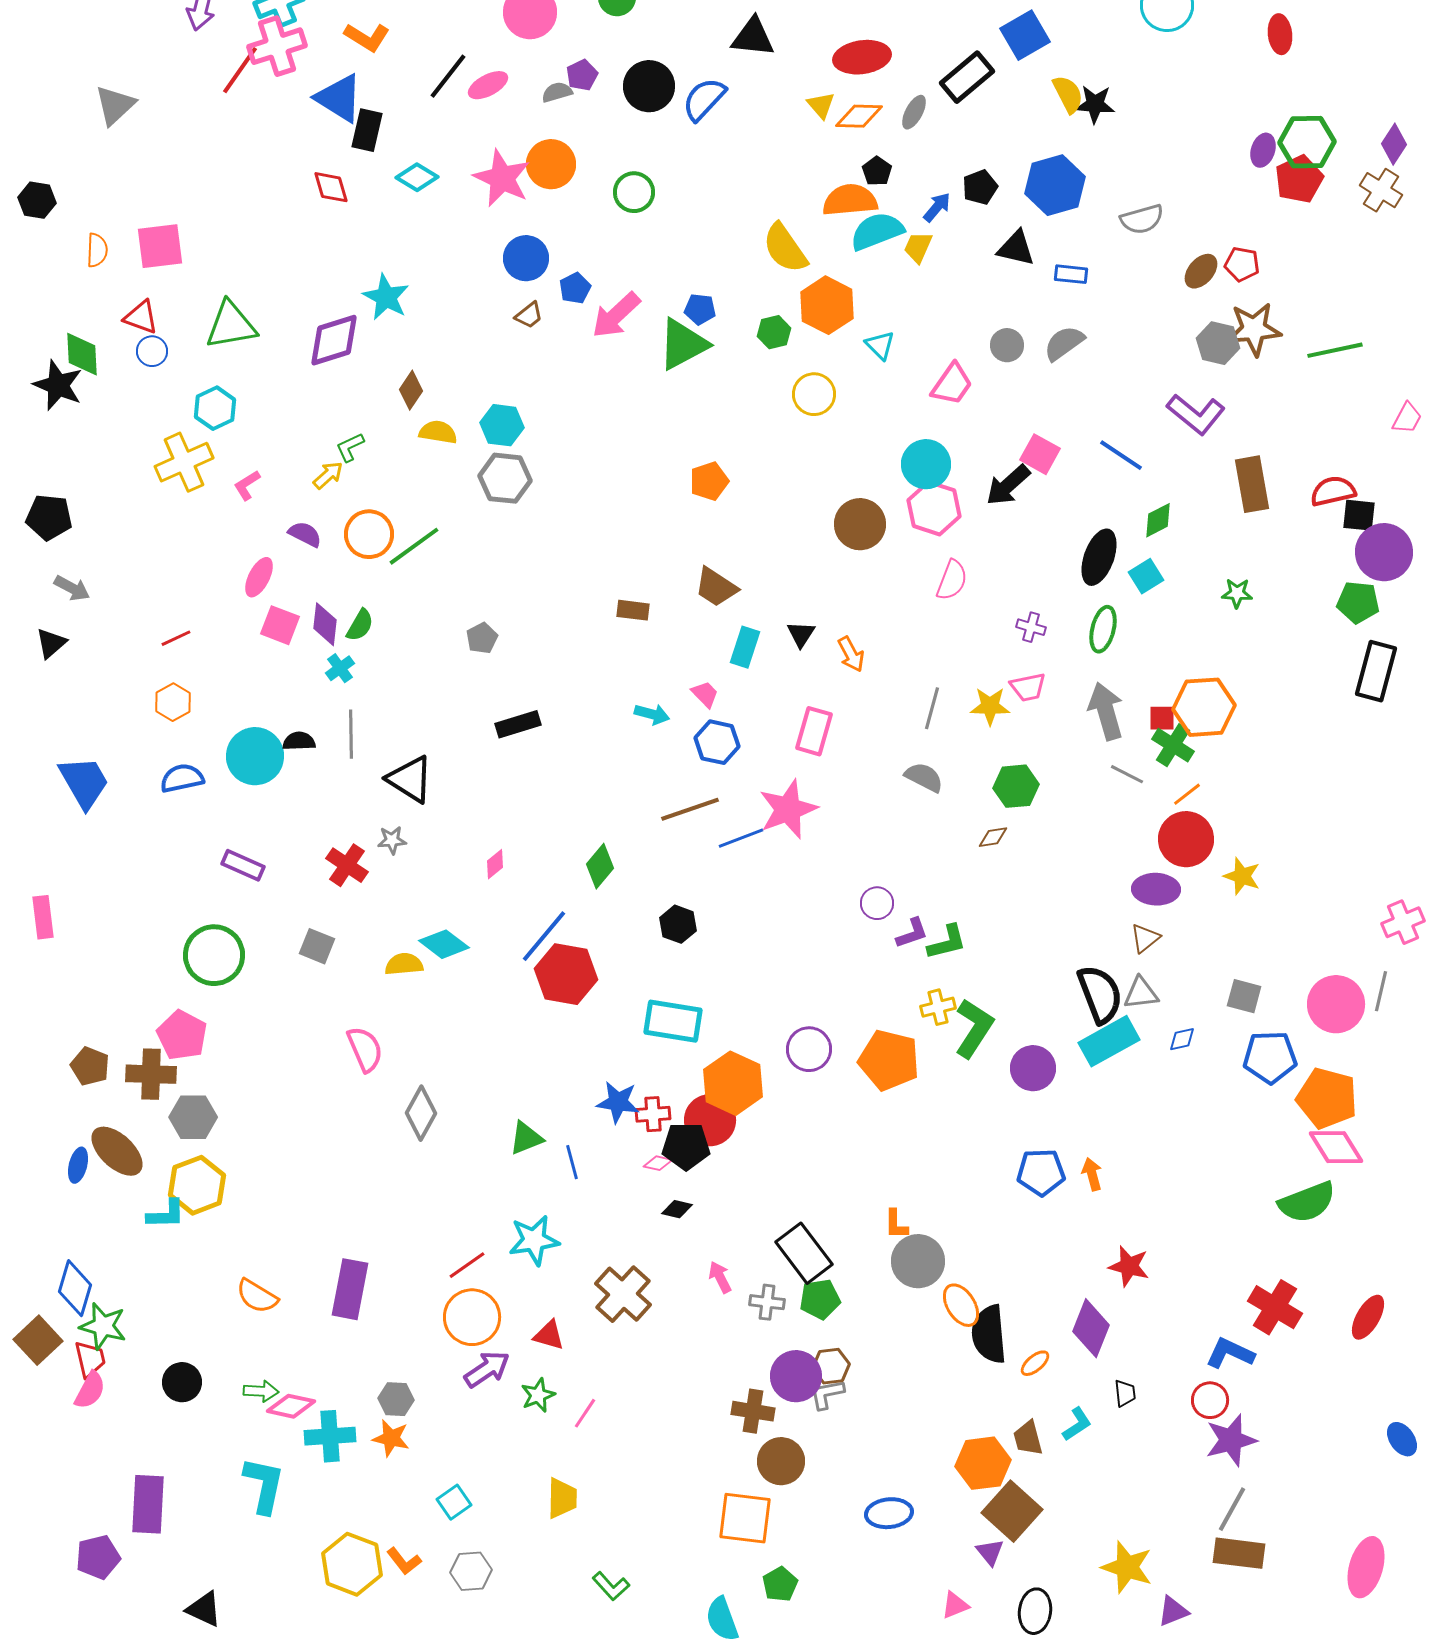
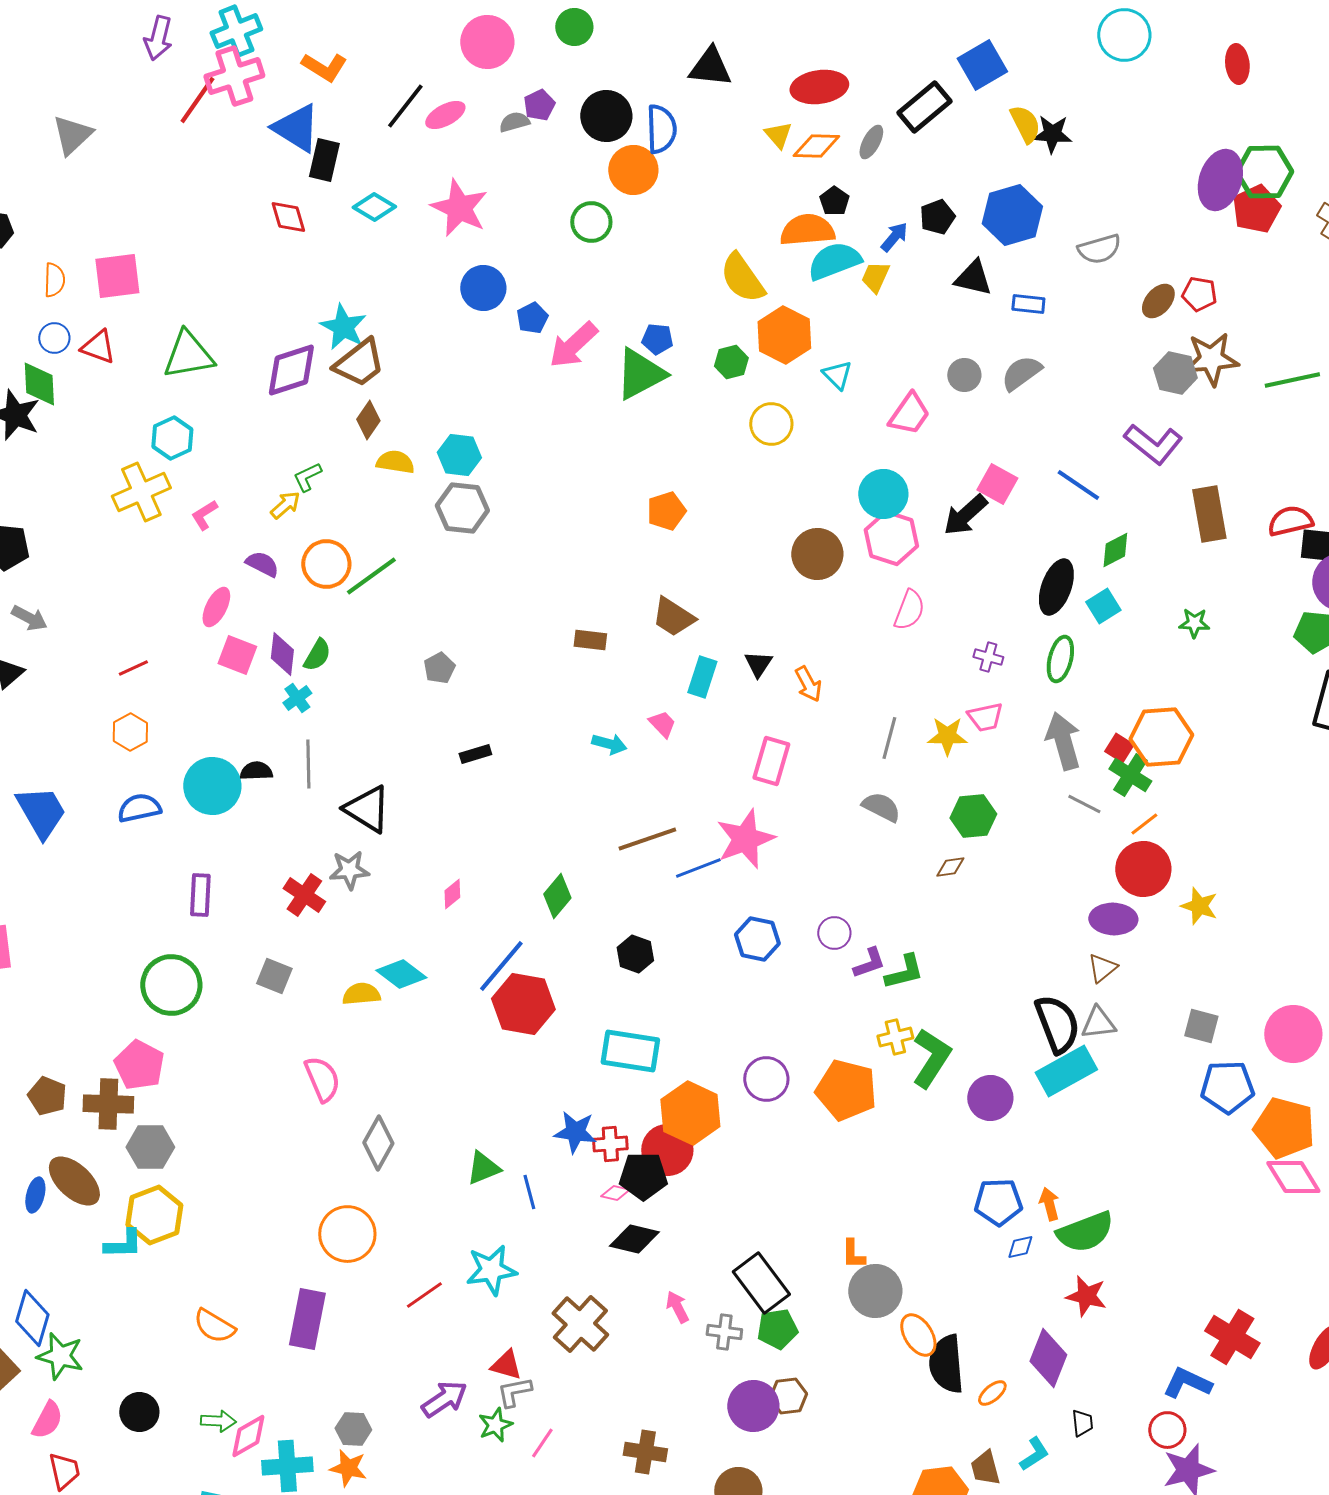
blue semicircle: (704, 99) -> (661, 129), turned 135
purple ellipse: (1263, 150) -> (1220, 180), size x1.8
orange circle: (551, 164) -> (633, 170), moved
brown trapezoid: (529, 315) -> (359, 363), moved, size x1.8
blue circle: (152, 351) -> (54, 338), moved
red square: (1162, 718) -> (1119, 748), turned 32
black rectangle: (518, 724) -> (475, 754), size x0.7
blue hexagon: (717, 742) -> (757, 939), moved
gray star: (392, 840) -> (349, 870), size x1.4
purple rectangle: (243, 865) -> (200, 895), turned 69
blue diamond: (1182, 1039) -> (1020, 1247), moved
green semicircle: (1307, 1202) -> (1085, 1232), moved
black diamond: (677, 1209) -> (634, 1239), size x1.6
orange circle: (472, 1317) -> (347, 1234), moved
red trapezoid: (90, 1359) -> (64, 1471), moved
gray L-shape: (827, 1394) -> (514, 1392), moved
pink diamond: (291, 1406) -> (248, 1436), turned -42
brown cross: (753, 1411) -> (645, 1452), moved

